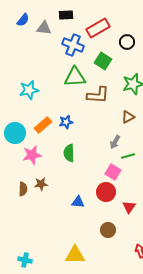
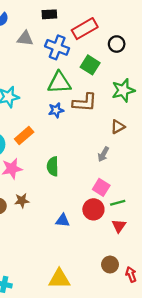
gray triangle: (44, 28) -> (25, 39), moved
blue star: (66, 122) -> (56, 110), moved
green line: (128, 156) -> (118, 203), moved
brown circle: (108, 230) -> (110, 265), moved

